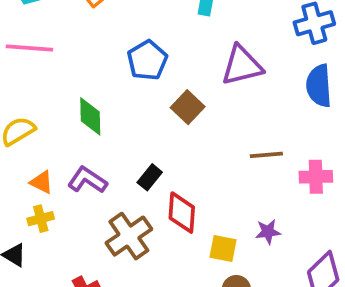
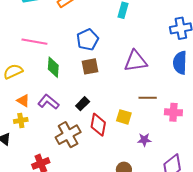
pink line: (29, 48) -> (34, 42), moved
purple triangle: (242, 65) -> (136, 61), moved
brown square: (188, 107) -> (90, 66), moved, turned 30
yellow square: (223, 248) -> (124, 117), moved

